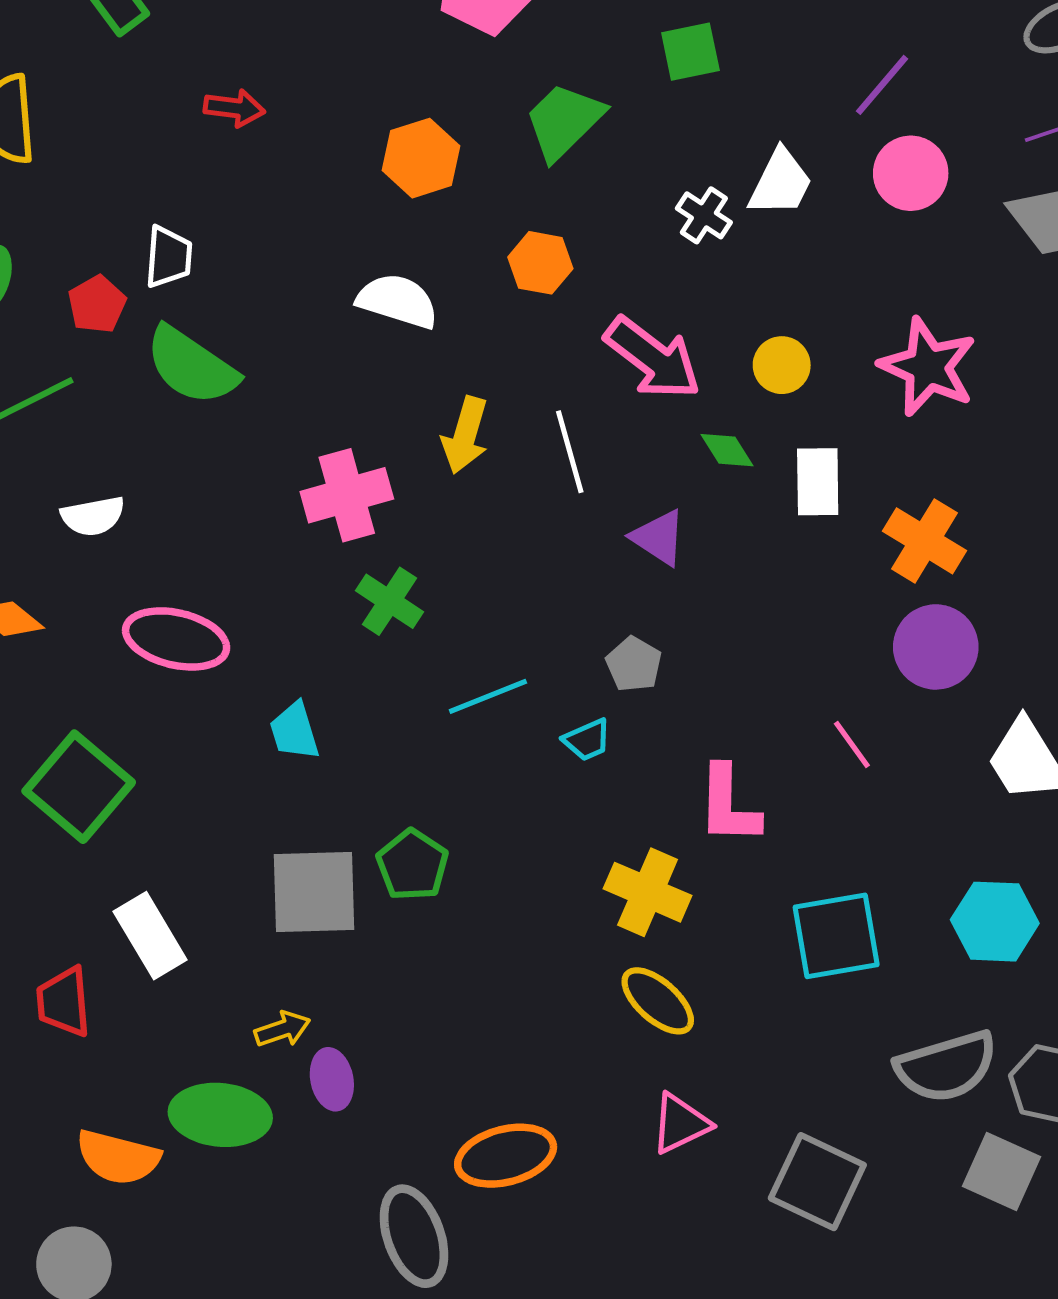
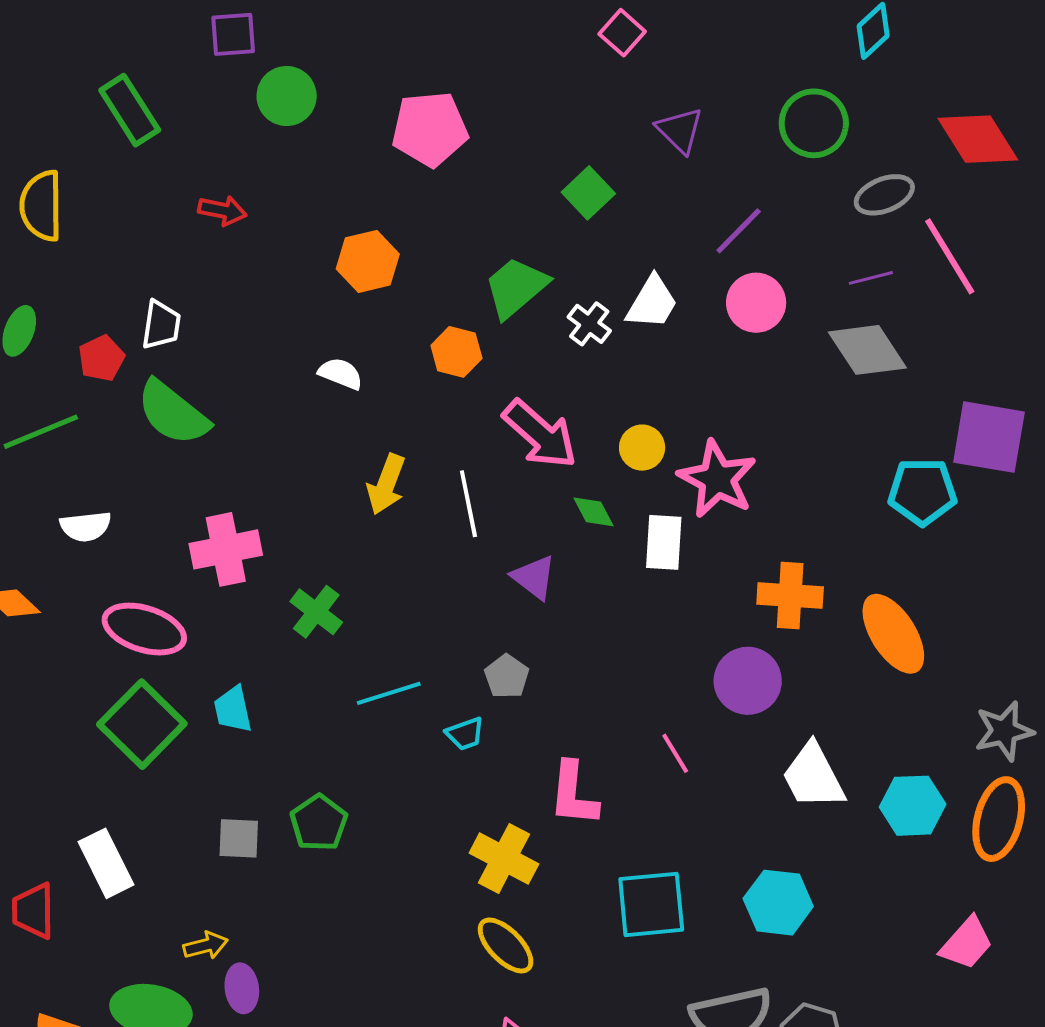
green square: (690, 52) -> (588, 193), turned -36
green trapezoid: (564, 121) -> (516, 287), moved
white semicircle: (398, 301) -> (341, 374), size x0.7
pink star: (928, 367) -> (717, 479), moved
pink cross: (347, 495) -> (226, 549), moved
orange cross: (925, 541) -> (790, 595), moved, turned -32
green square: (79, 787) -> (142, 724), moved
gray square: (314, 892) -> (239, 838), size x0.6

